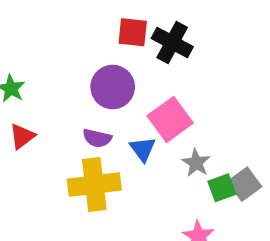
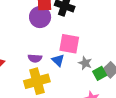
purple circle: (113, 87) -> (40, 17), moved
pink square: (170, 119) -> (69, 44), turned -35

